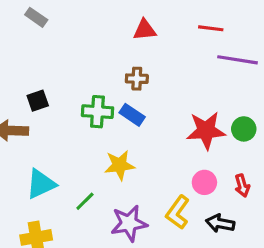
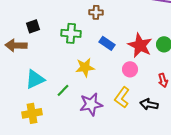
blue rectangle: (132, 115) -> (107, 43), moved
red star: (206, 131) -> (140, 45), turned 30
pink circle: (204, 182) -> (130, 69), moved

